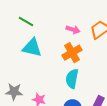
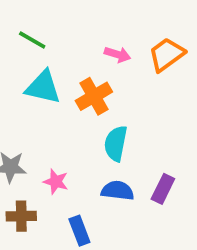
orange cross: (72, 53) -> (94, 96), moved

